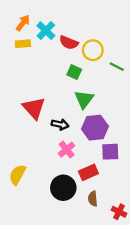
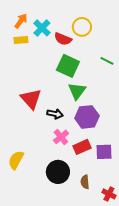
yellow circle: (93, 50) -> (82, 27), moved
green square: (74, 72) -> (68, 66), size x1.6
purple square: (110, 152) -> (104, 152), moved
red rectangle: (88, 172) -> (82, 147), moved

